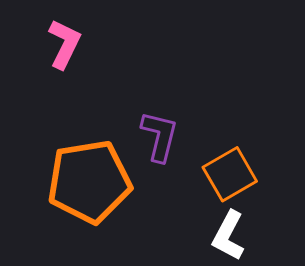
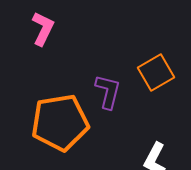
orange square: (230, 174) -> (156, 73), moved

